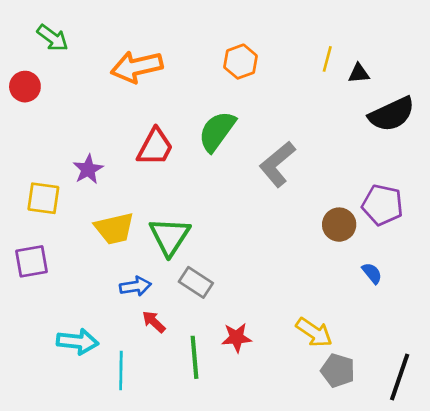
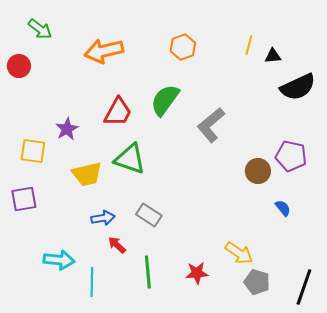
green triangle: (170, 236) -> (130, 159), moved, turned -44
red star: (237, 338) -> (197, 273), moved

